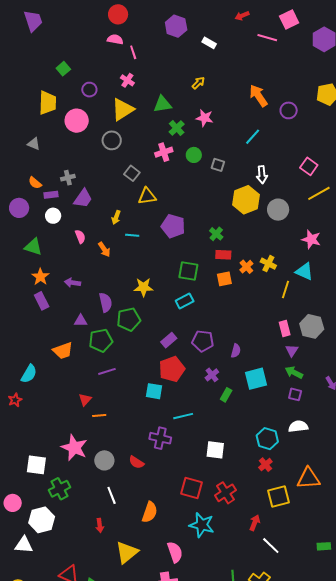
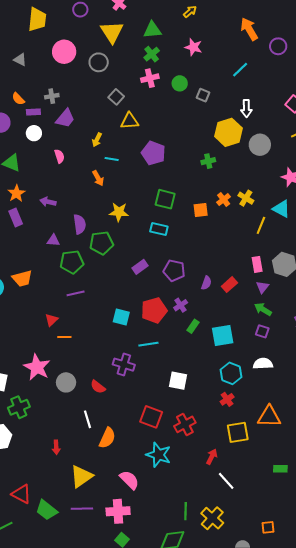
yellow triangle: (123, 109) -> (112, 32), turned -35
pink circle: (77, 121) -> (64, 52), moved
green cross: (177, 128) -> (152, 54), moved
green cross: (216, 234) -> (208, 161), moved, turned 32
orange arrow: (104, 249) -> (98, 178), moved
red rectangle: (223, 255) -> (229, 285), moved, turned -49
cyan rectangle: (185, 301) -> (159, 229), turned 36
orange trapezoid: (63, 351) -> (22, 278), moved
red pentagon: (172, 369) -> (154, 310), moved
cyan square: (256, 379) -> (223, 336), moved
white line: (112, 495) -> (87, 419), moved
green rectangle: (324, 546) -> (280, 469), moved
pink semicircle: (175, 552) -> (129, 480), turned -30

